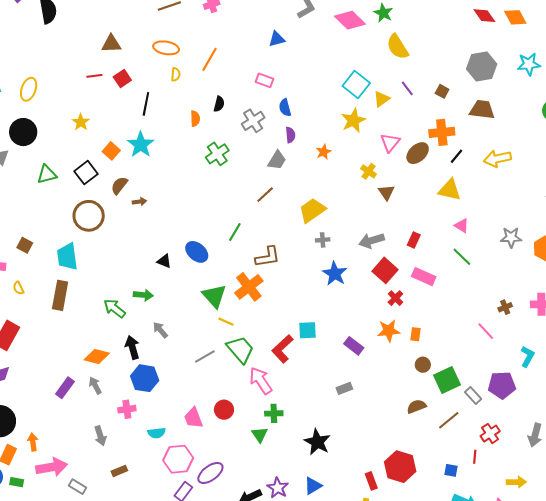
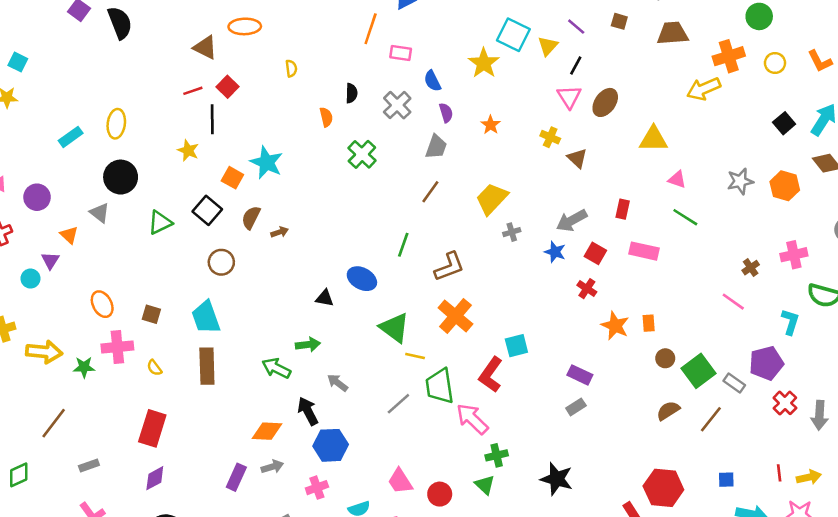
brown triangle: (111, 44) -> (205, 47), turned 40
orange ellipse: (166, 48) -> (245, 26), moved
orange line: (210, 59) -> (371, 29), moved
black line: (146, 104) -> (212, 119), moved
yellow star: (353, 120) -> (484, 63), moved
orange cross: (442, 132) -> (729, 56), moved
black line: (456, 156) -> (576, 66), moved
brown circle: (89, 216) -> (221, 262), size x0.7
red square: (385, 270) -> (595, 253), size x0.7
blue star: (335, 274) -> (555, 252), moved, size x0.7
orange cross: (249, 287) -> (455, 316), moved
red cross: (395, 298) -> (587, 289), moved
orange star: (389, 331) -> (615, 326), turned -30
purple rectangle: (354, 346) -> (580, 375), moved
green trapezoid: (240, 349) -> (440, 386), turned -136
gray arrow: (95, 385) -> (272, 467), turned 114
red circle: (224, 410) -> (440, 494), moved
red cross: (490, 434) -> (785, 403), moved
red line: (475, 457) -> (779, 473), moved

